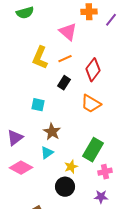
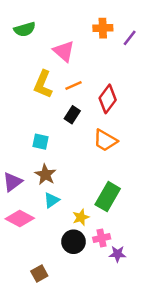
pink triangle: (68, 32) -> (64, 51), moved
brown star: (52, 132) -> (45, 175), moved
pink cross: (105, 172) -> (102, 238), moved

